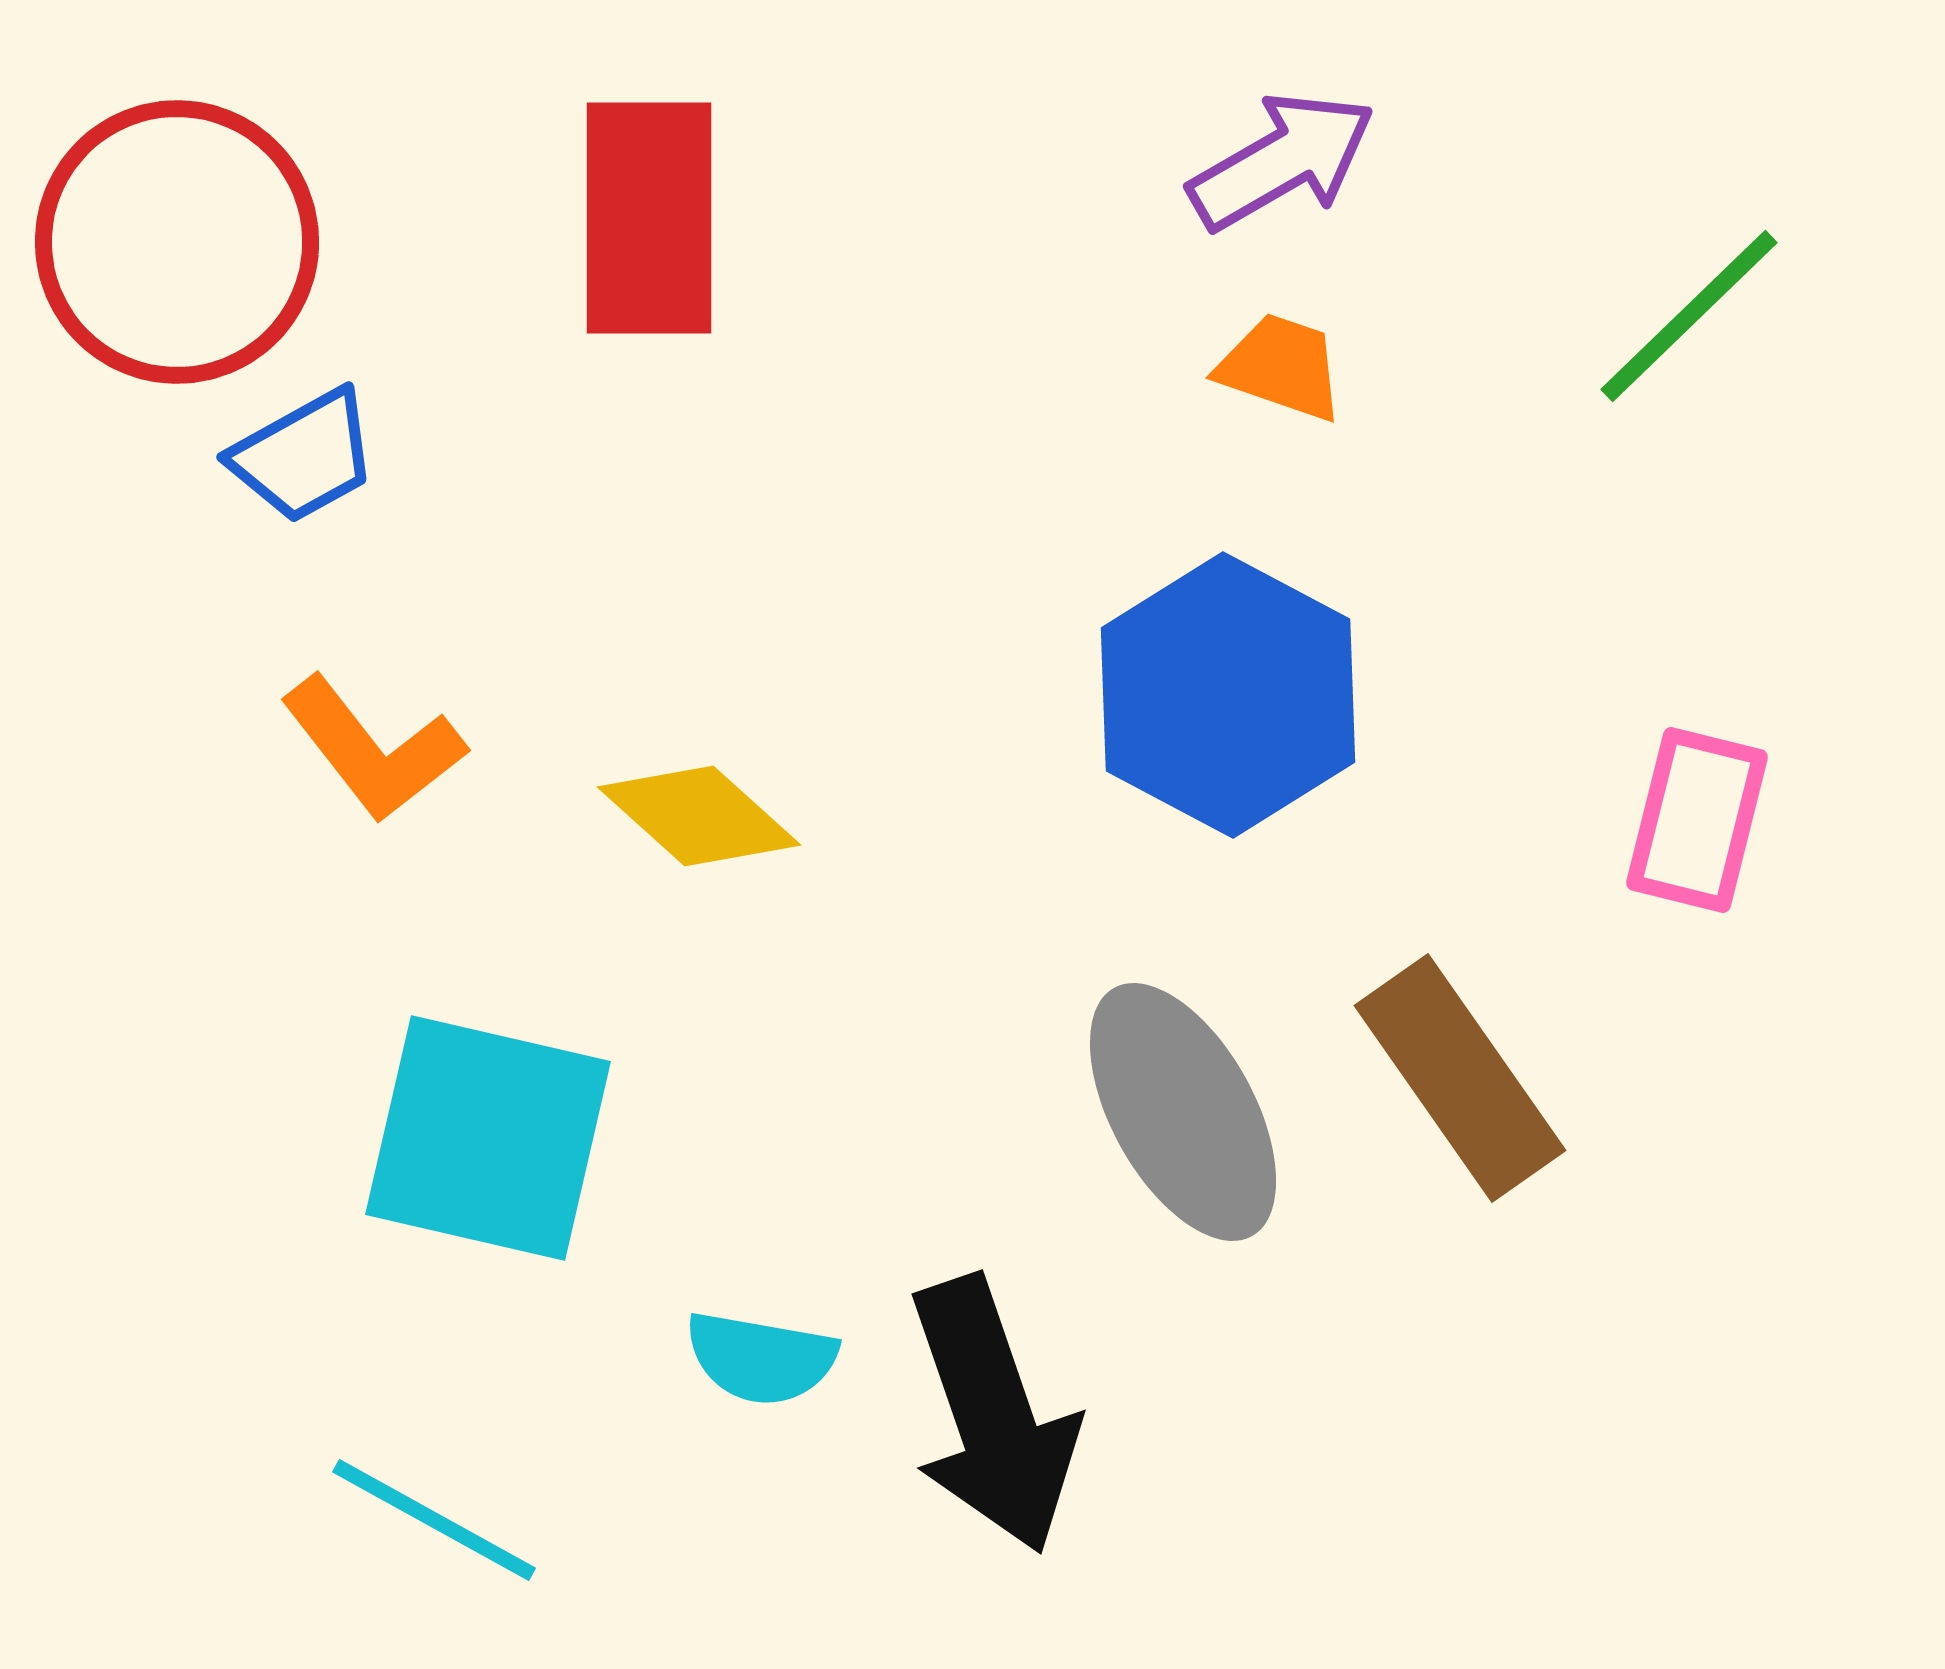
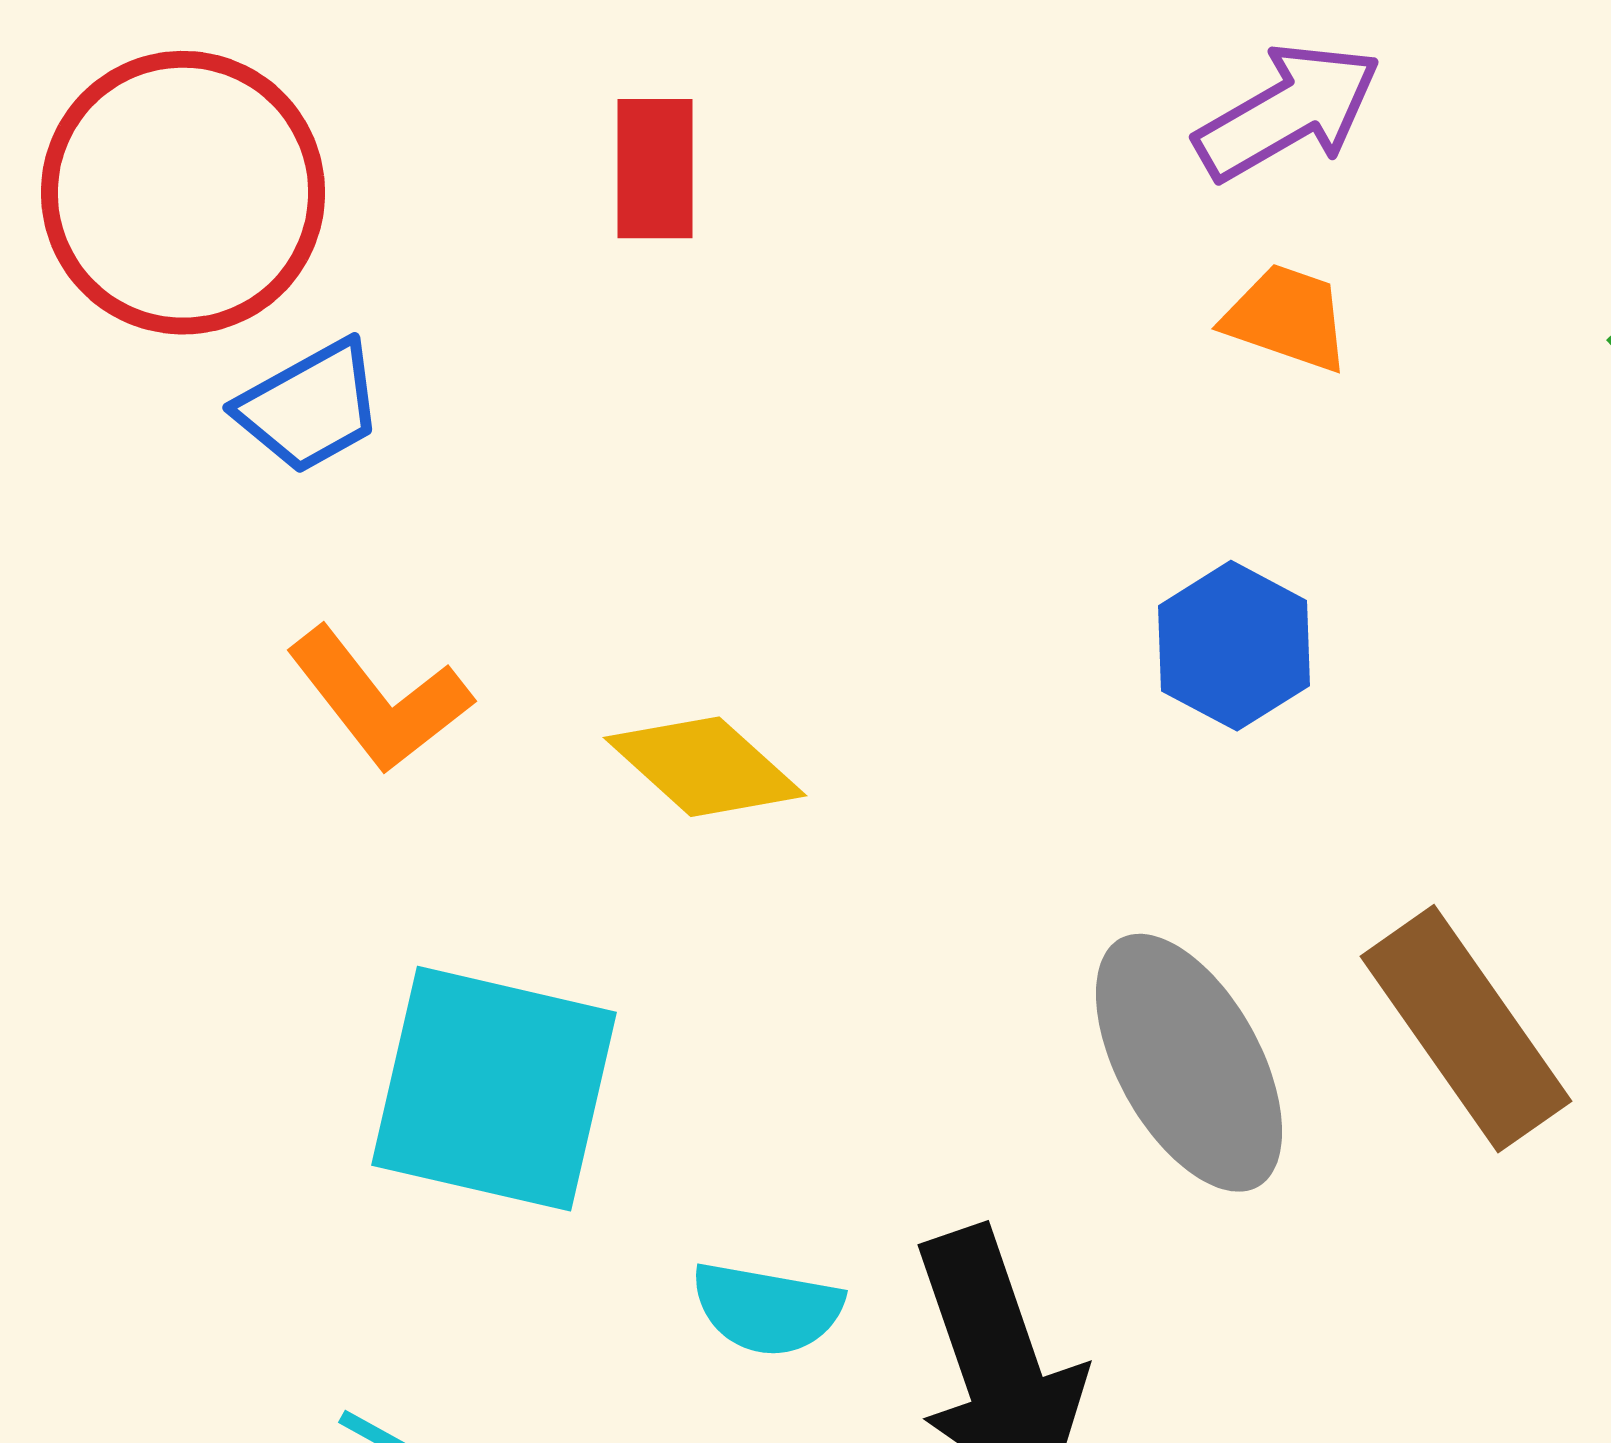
red rectangle: (649, 218) -> (655, 169), size x0.6
blue hexagon: (1228, 695) -> (1234, 646), size x0.6

